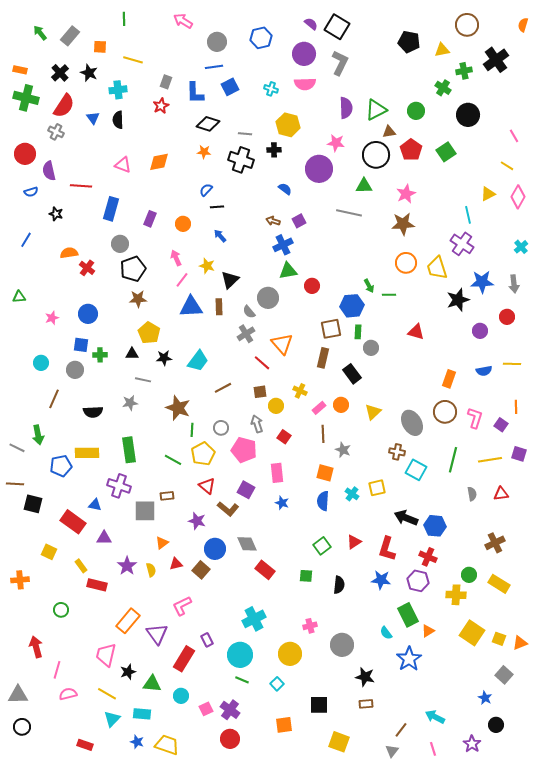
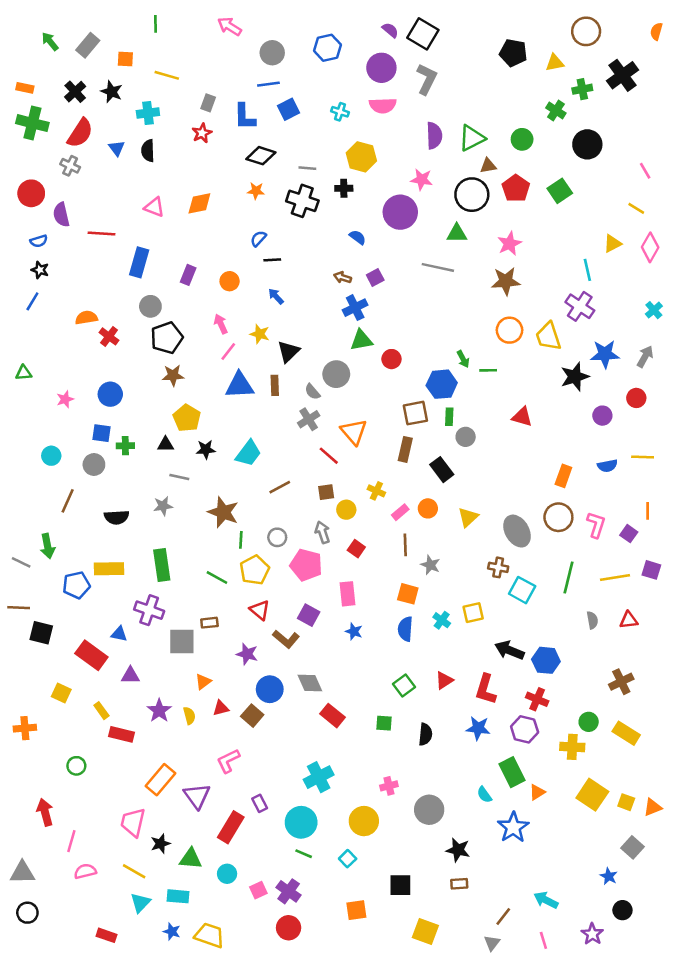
black star: (56, 214) -> (40, 270), moved
gray arrow: (514, 284) -> (645, 357), turned -144

